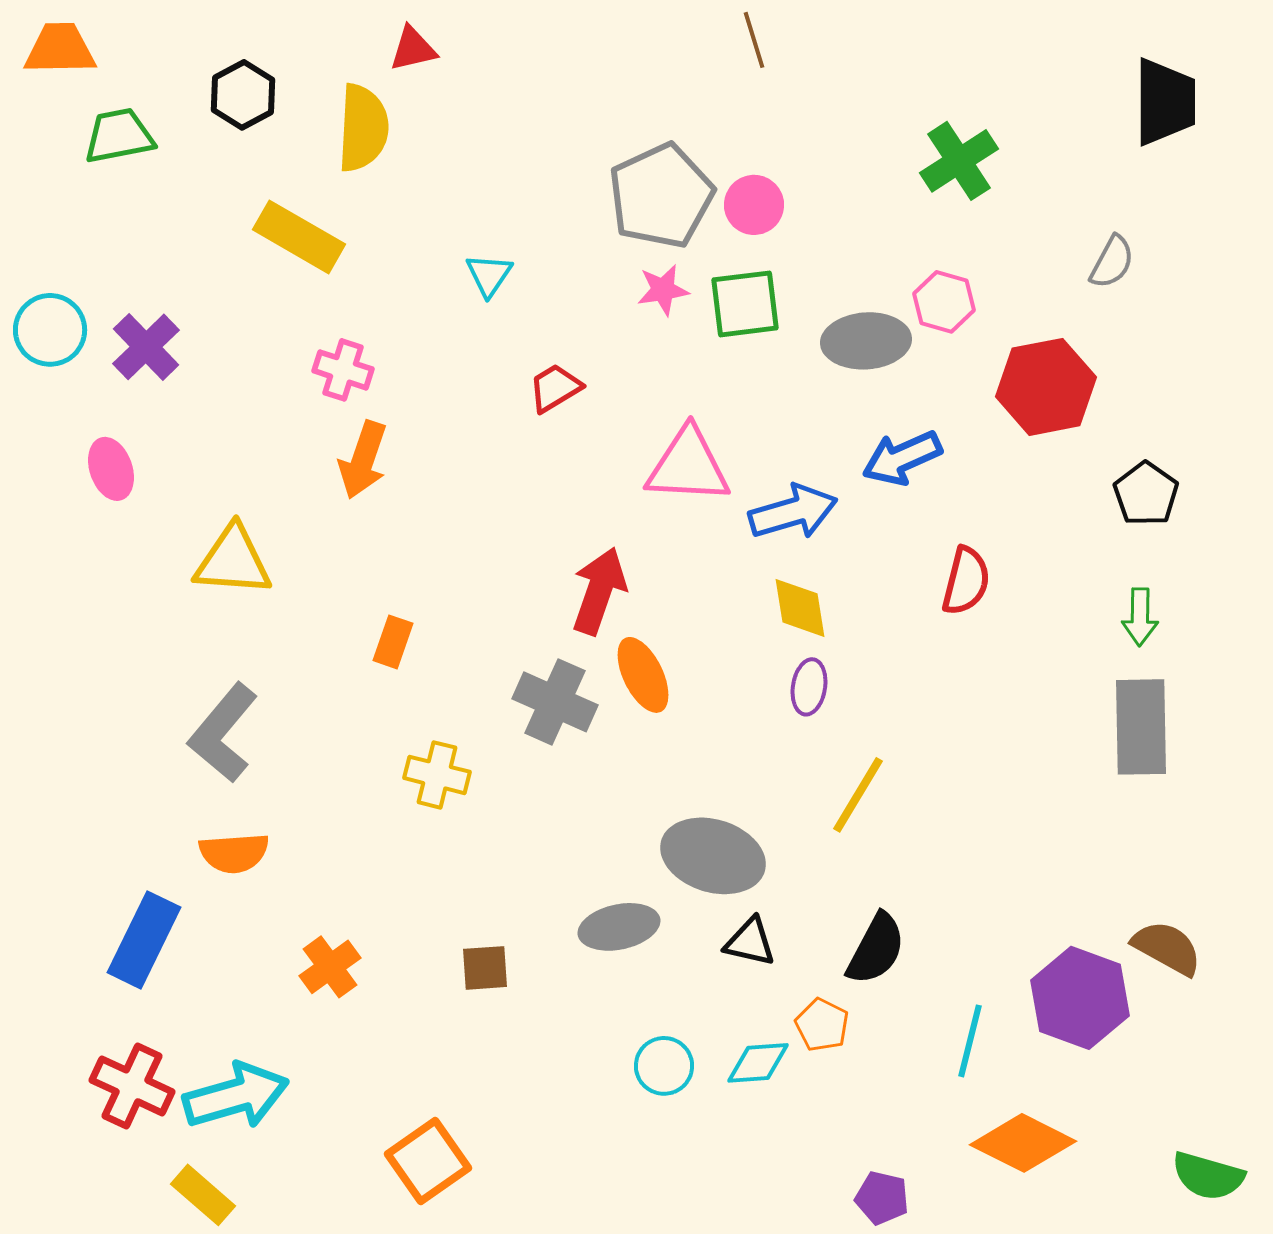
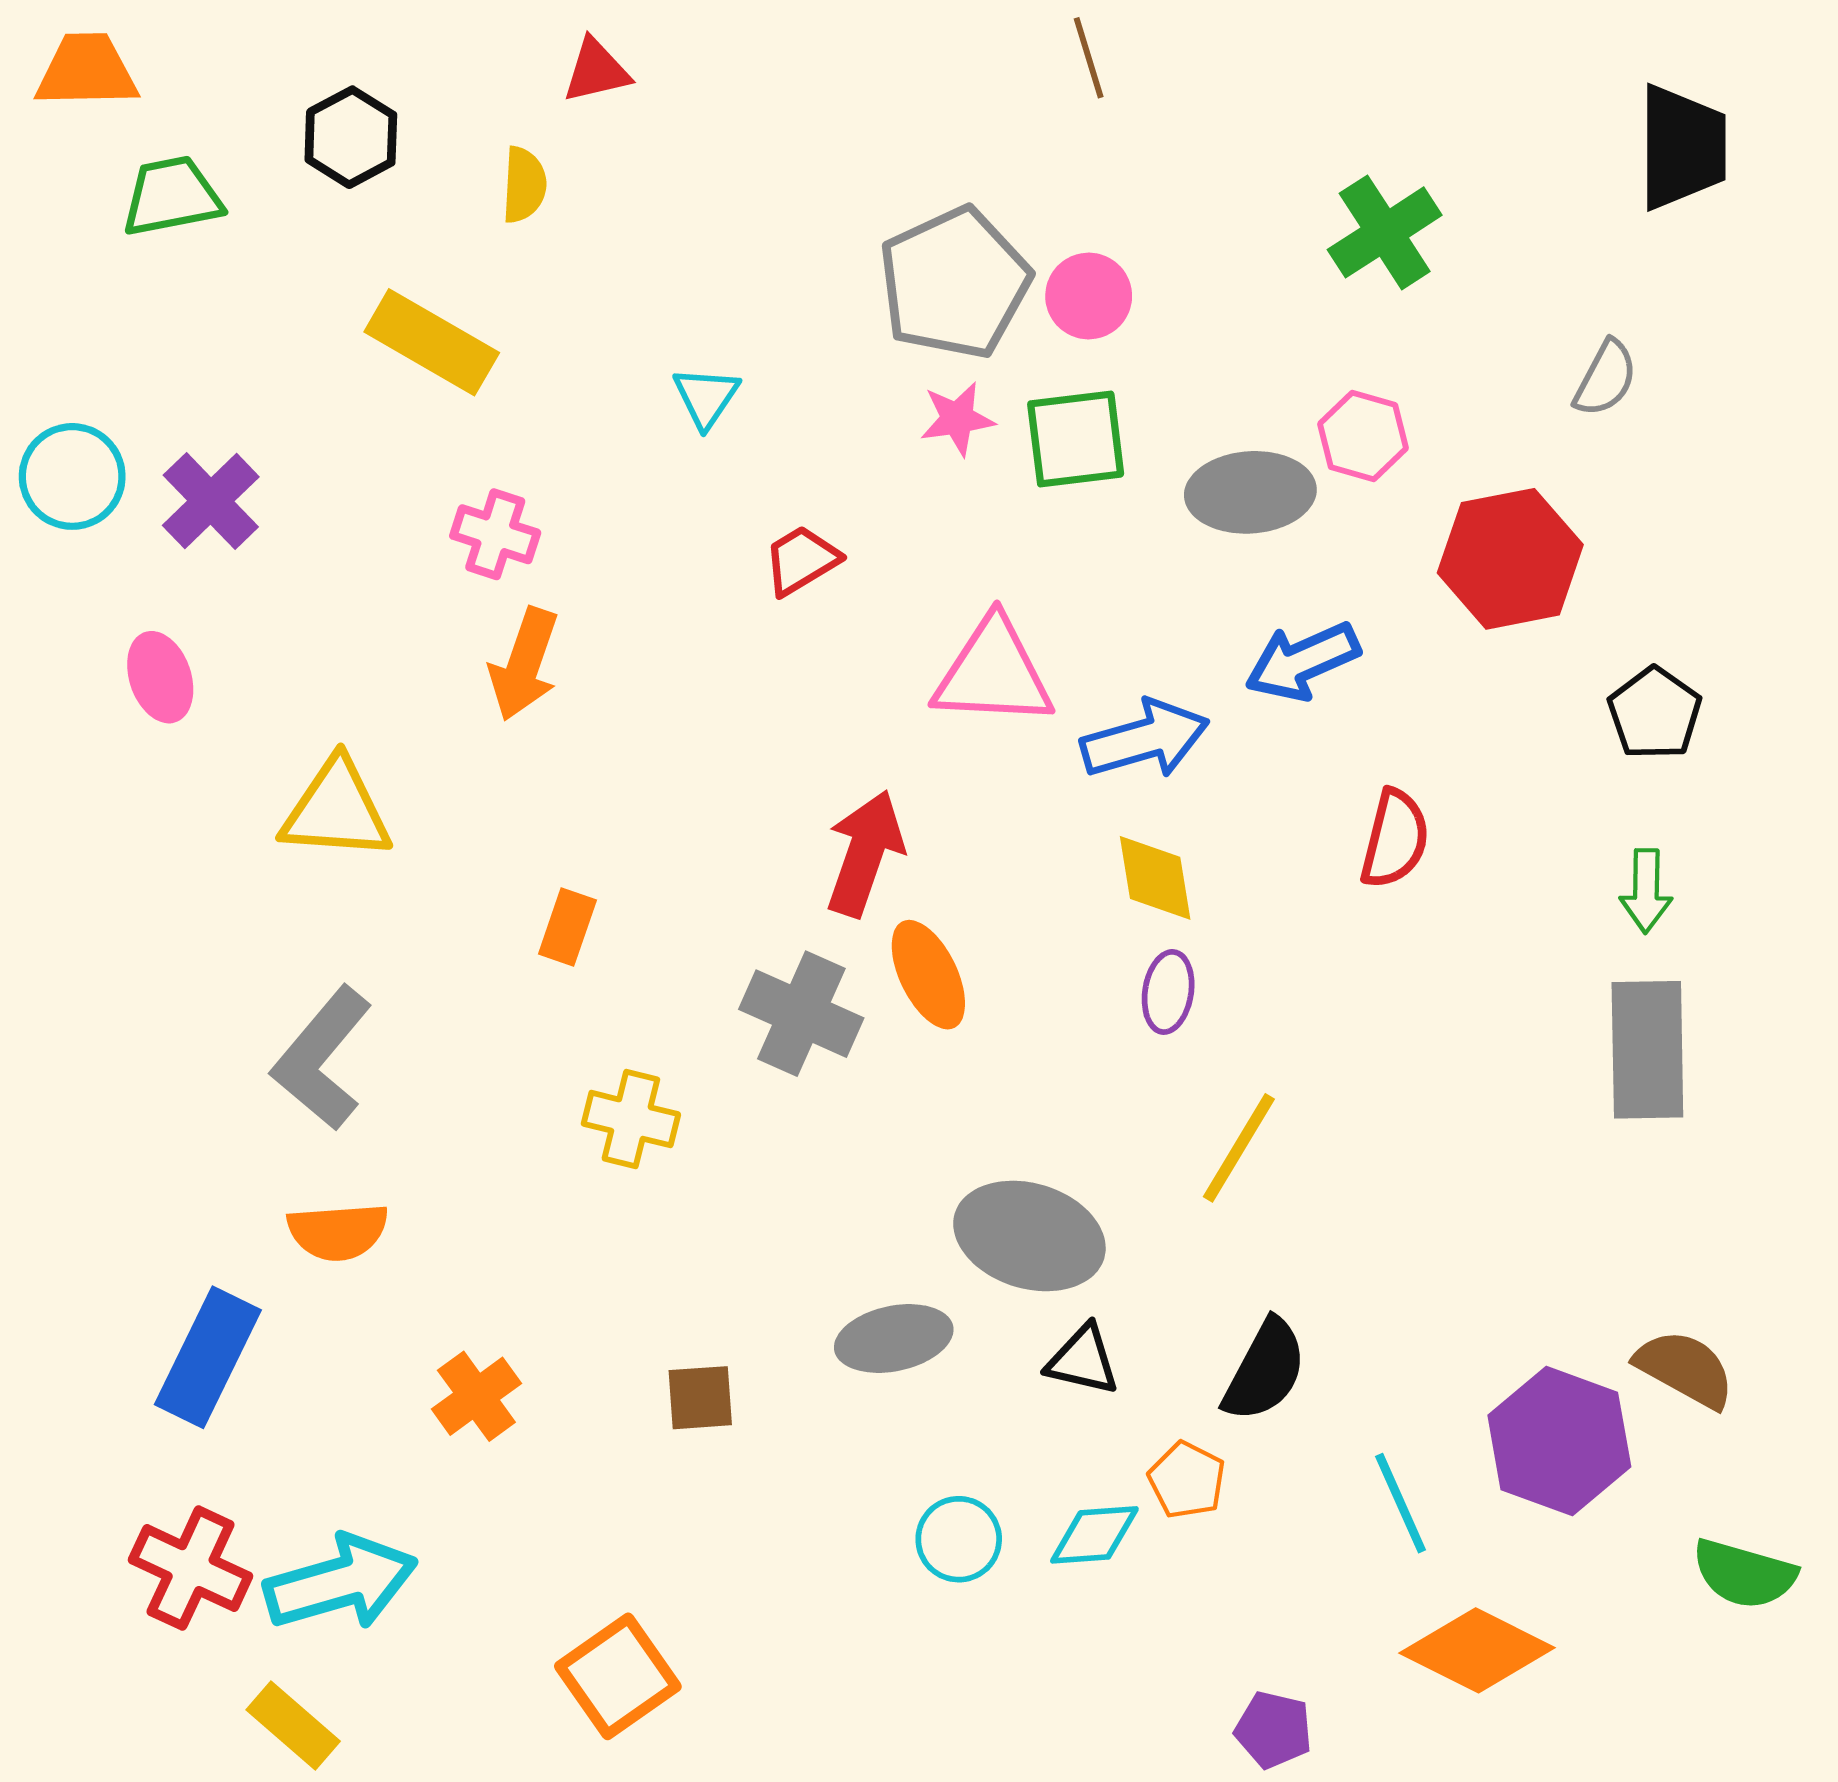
yellow semicircle: (363, 128) -> (524, 185), size x0.6
cyan line: (970, 1041) -> (1401, 1503), turned -38
green semicircle: (1208, 1176) -> (1744, 1574), moved

